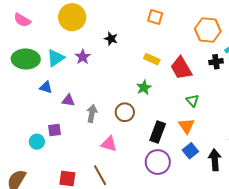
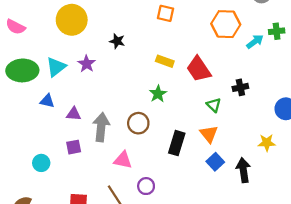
black cross: (216, 62) -> (240, 87), moved
gray arrow: (92, 114) -> (101, 127), size x1.4
purple square: (54, 130) -> (74, 147), moved
purple circle: (158, 162) -> (146, 186), moved, size x0.6

